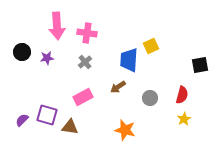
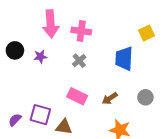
yellow square: (151, 46) -> (146, 33), moved
brown arrow: (118, 87) -> (110, 98), moved
pink rectangle: (83, 97) -> (77, 96), turned 54

